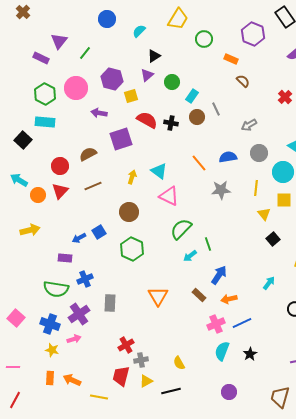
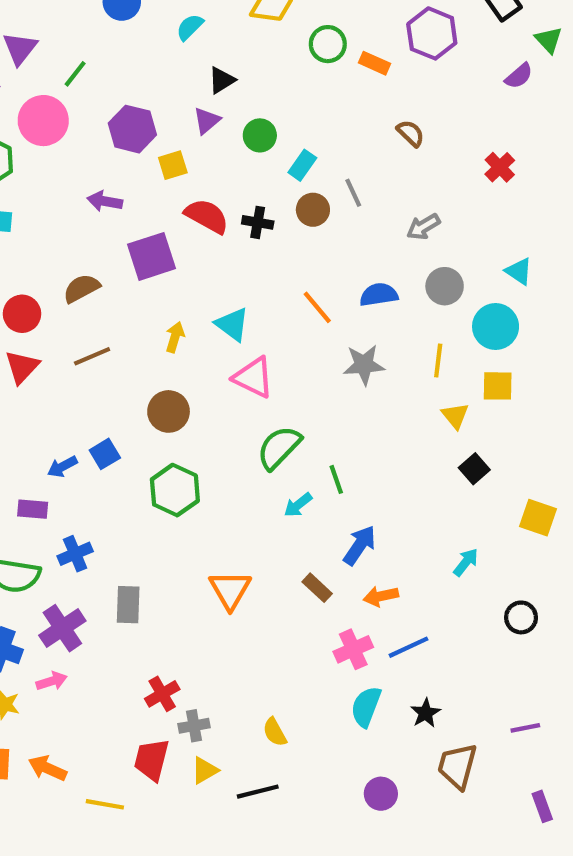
orange rectangle: (231, 59) -> (374, 63), moved
pink circle: (76, 88) -> (43, 121), moved
brown trapezoid: (280, 397) -> (457, 766), moved

